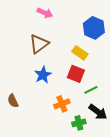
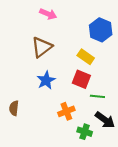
green line: (91, 90) -> (97, 96), turned 32
brown semicircle: (13, 101) -> (14, 108), turned 32
green cross: (79, 123) -> (85, 132), turned 32

